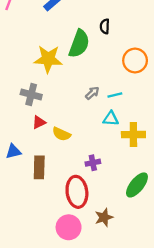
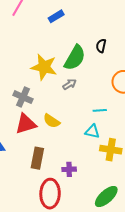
gray arrow: (92, 93) -> (70, 84), moved
red triangle: (39, 122) -> (26, 124), size x1.6
yellow semicircle: (61, 134) -> (52, 121), moved
brown rectangle: (39, 167) -> (37, 158), moved

